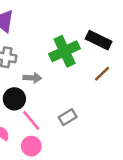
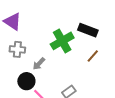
gray arrow: (32, 78) -> (39, 64), turned 136

